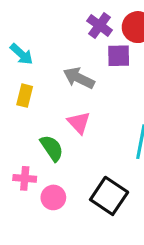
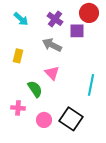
purple cross: (100, 25) -> (55, 19), moved
cyan arrow: (21, 54) -> (21, 19), moved
pink circle: (53, 197) -> (44, 120), moved

